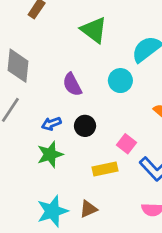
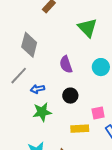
blue arrow: (51, 124) -> (37, 89), moved
pink square: (126, 144) -> (98, 113), turned 32

